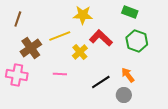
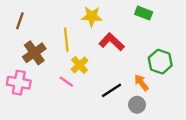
yellow line: (60, 36) -> (66, 40), turned -75
green hexagon: (137, 41) -> (160, 62), moved
yellow cross: (80, 52) -> (80, 65), moved
pink line: (60, 74) -> (66, 82), turned 32

